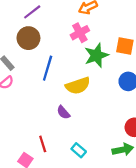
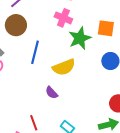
pink cross: (80, 33) -> (63, 18), turned -36

